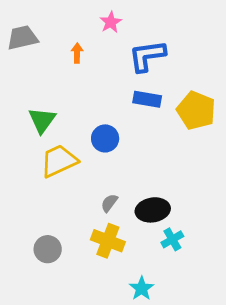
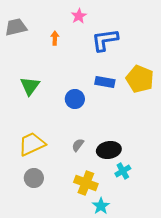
blue rectangle: (147, 99) -> (105, 82), moved
yellow trapezoid: (59, 161) -> (32, 144), moved
yellow cross: (108, 241) -> (86, 183), moved

